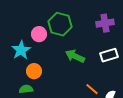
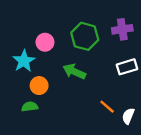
green hexagon: (60, 24) -> (85, 36), moved
green arrow: (75, 56) -> (74, 71), moved

